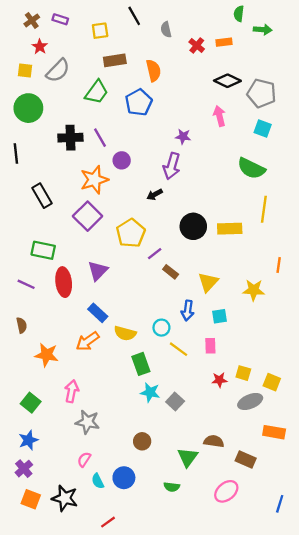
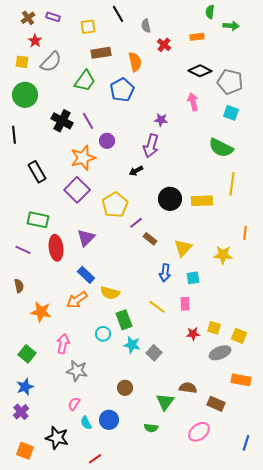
red cross: (197, 45) -> (164, 45), moved
black cross: (70, 138) -> (62, 121), turned 30
cyan circle: (161, 328) -> (103, 334), moved
orange square: (31, 499) -> (25, 451), moved

